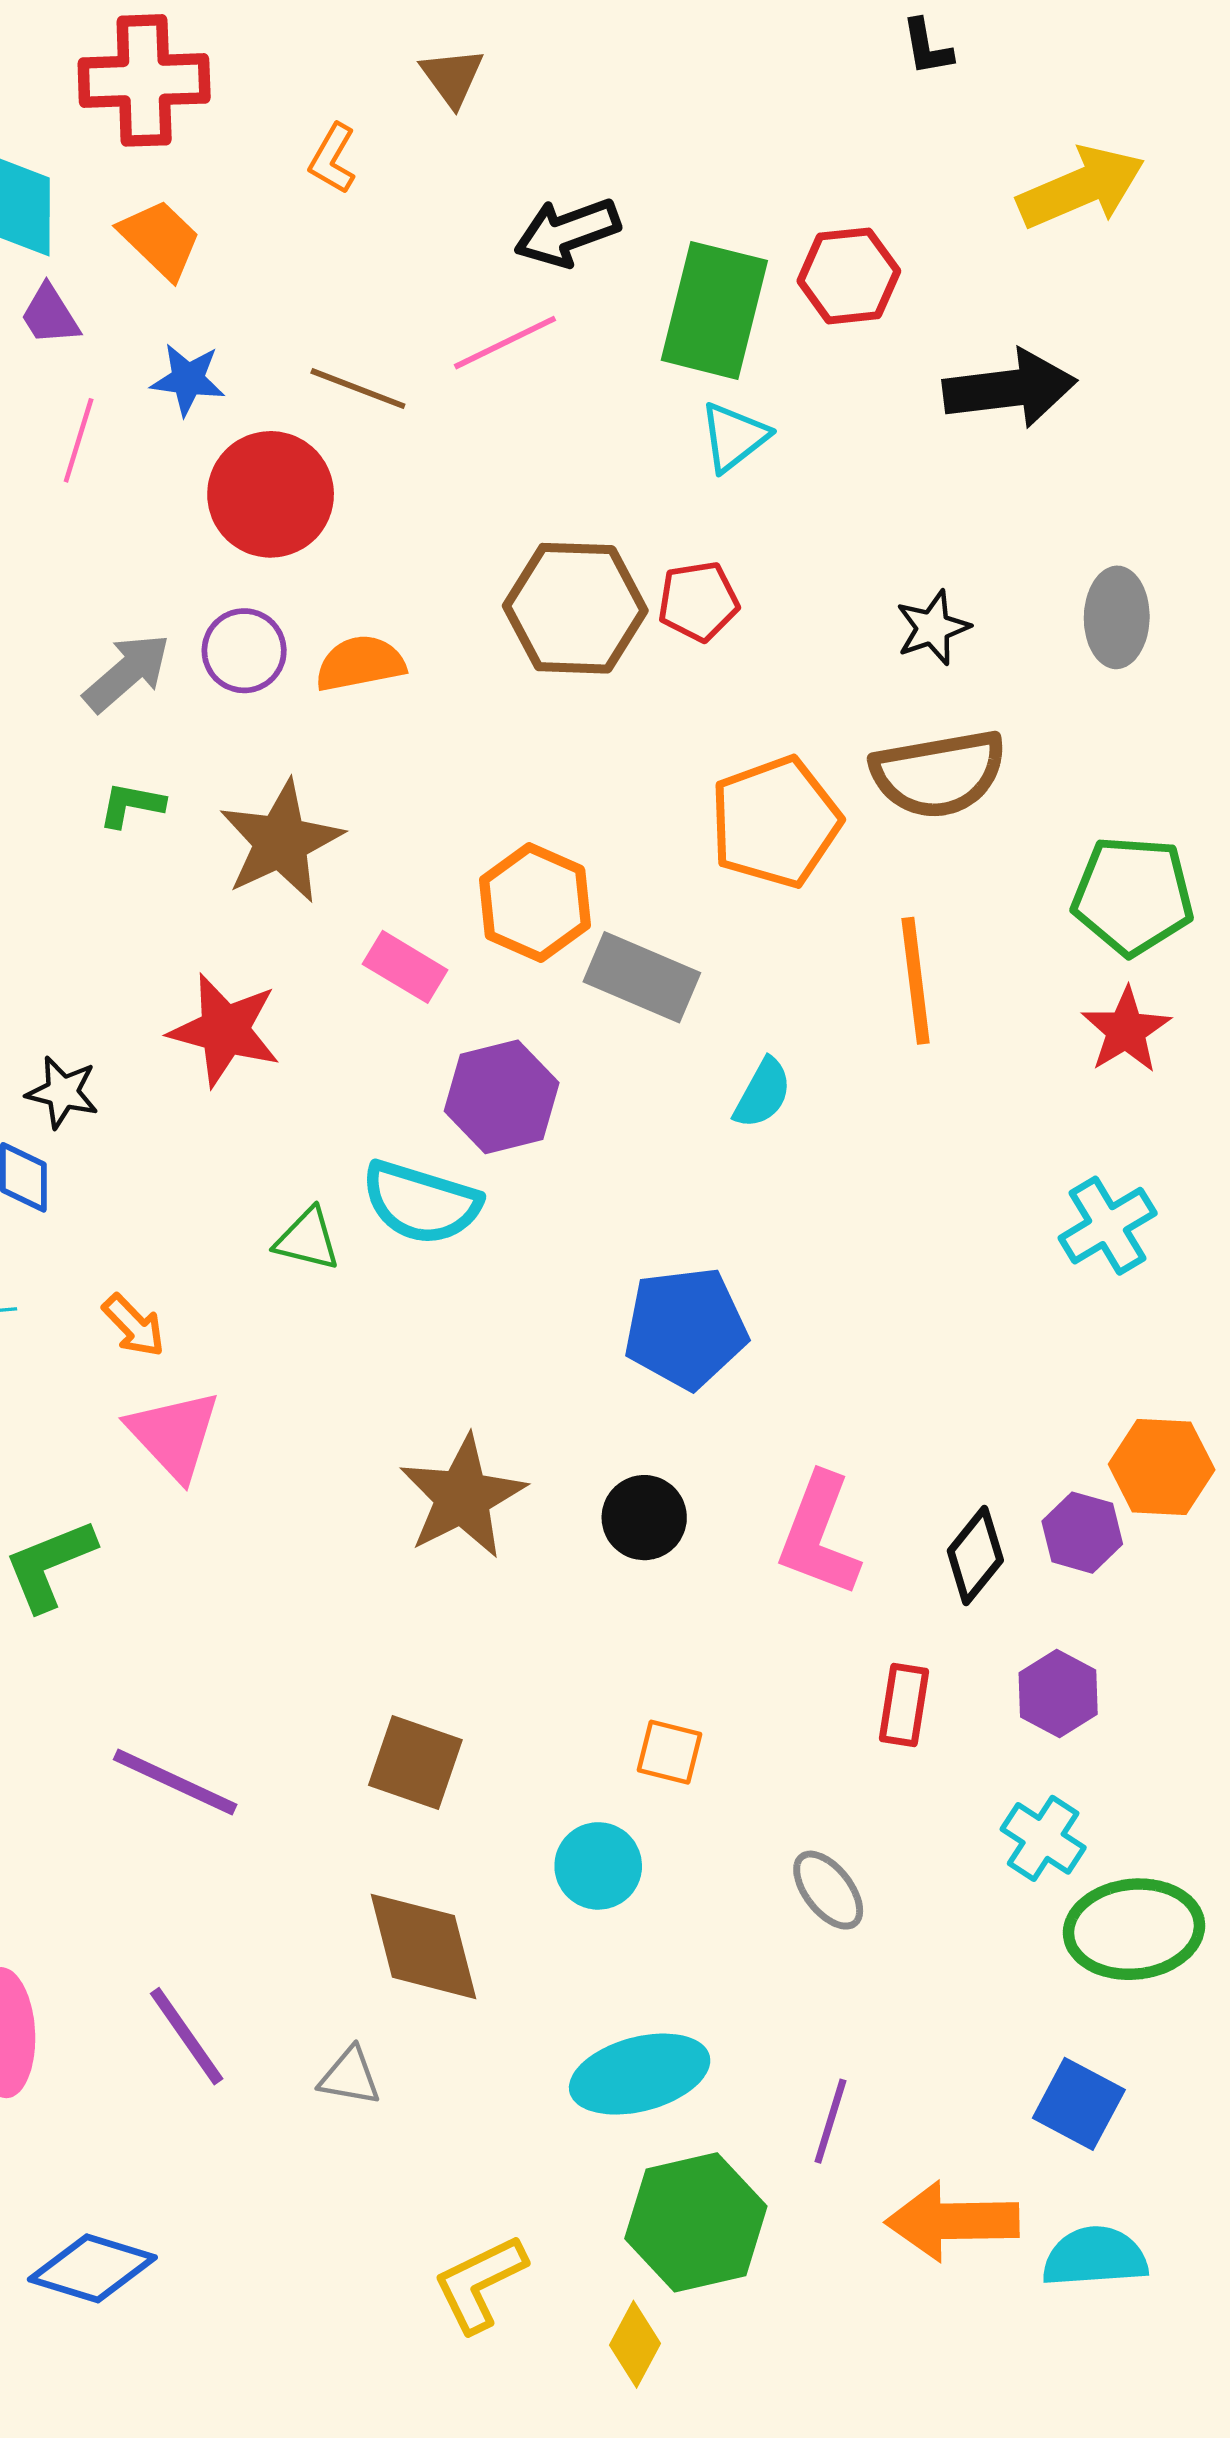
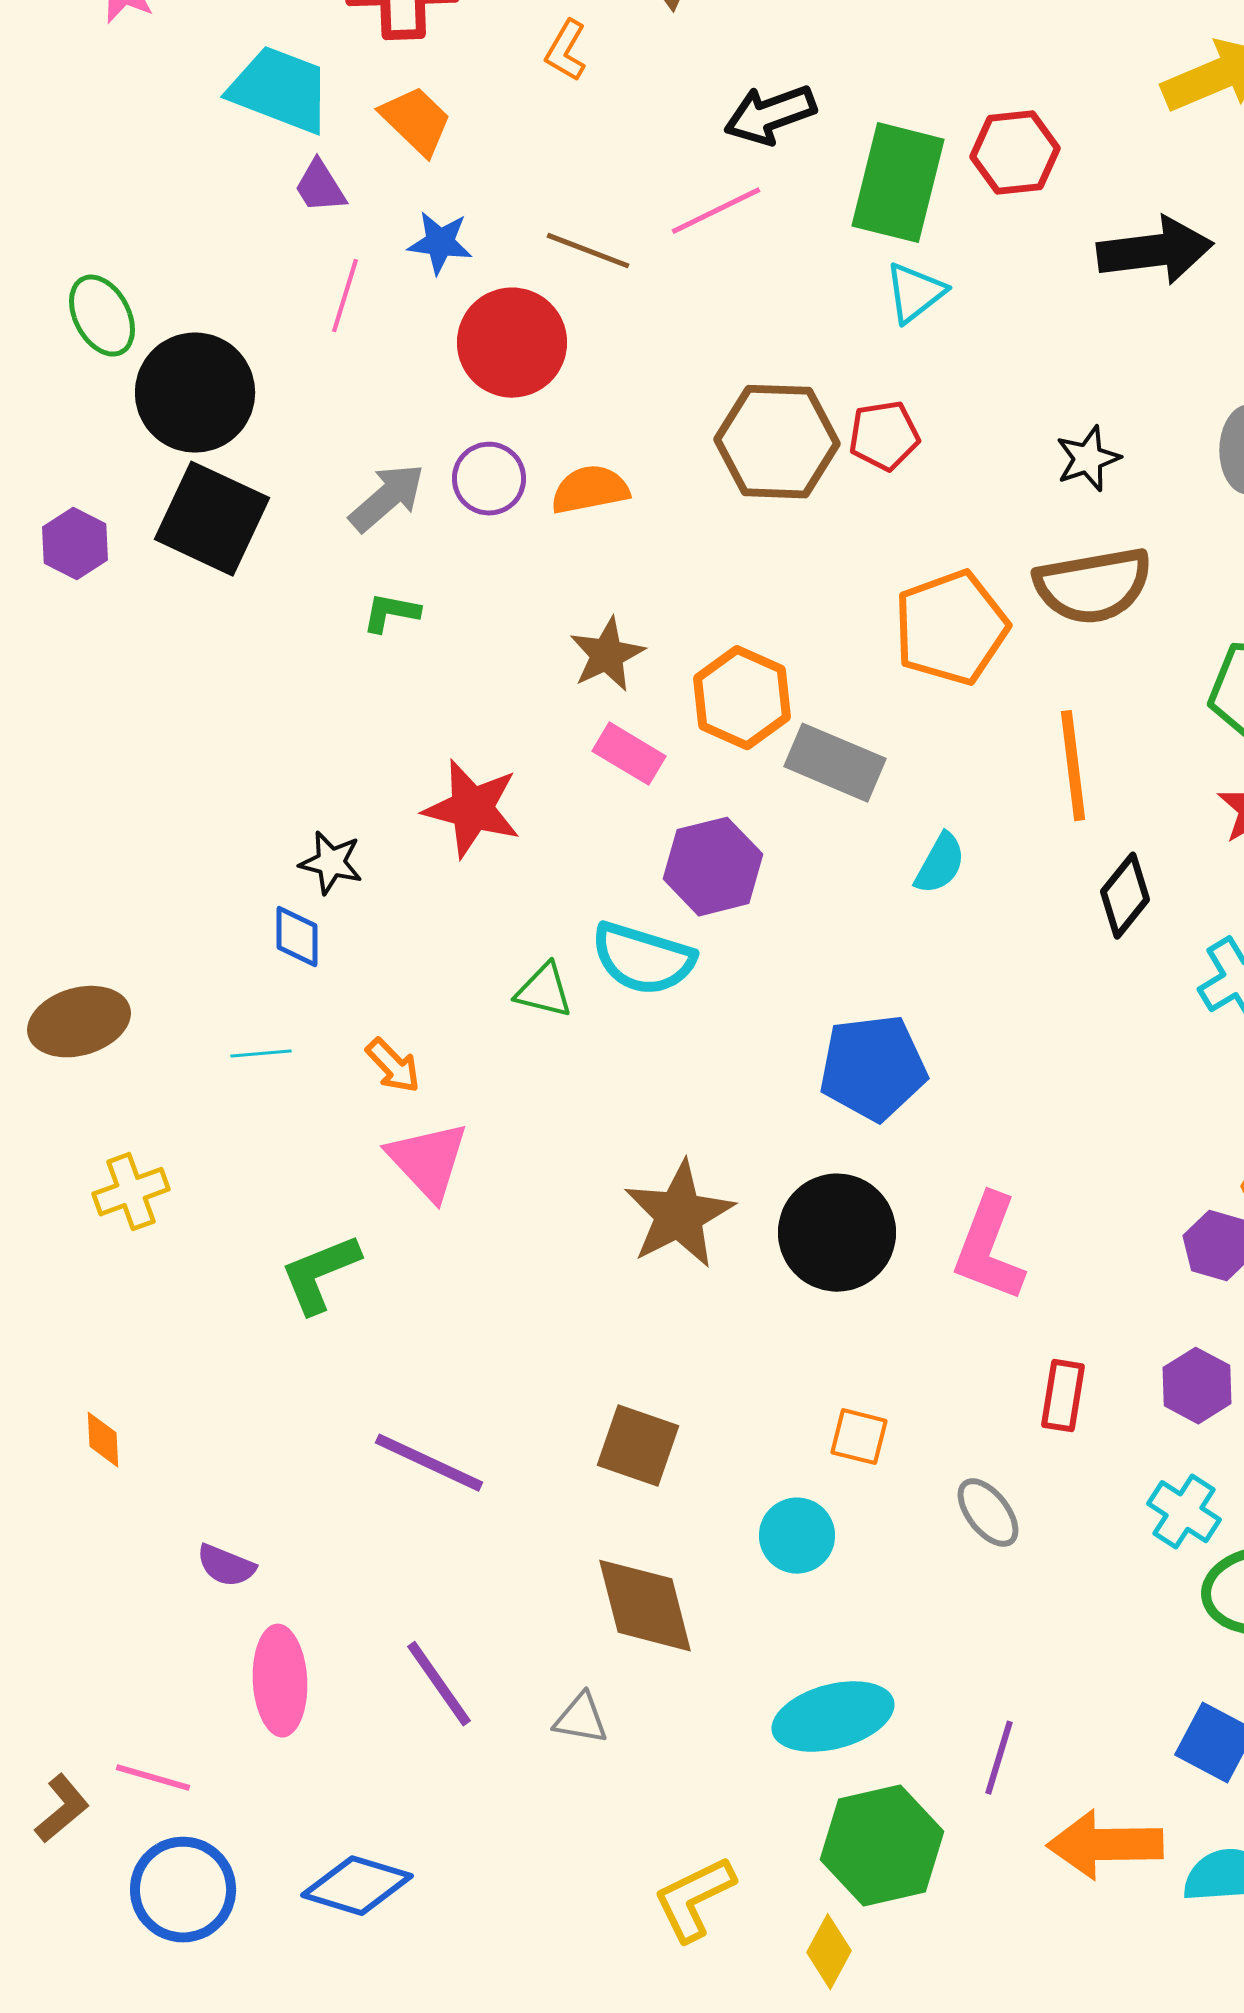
brown star: (281, 842) -> (607, 655), moved, size x0.7
black circle: (644, 1518) -> (837, 1233), size x1.6
black diamond: (975, 1556) -> (1125, 896), moved
gray ellipse: (828, 1890) -> (988, 1513), moved

